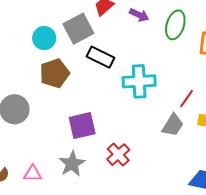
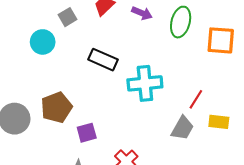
gray square: (78, 29) -> (67, 17), moved, size x0.6
brown pentagon: (55, 73) -> (57, 107), moved
purple square: (82, 126) -> (87, 133), size x0.7

